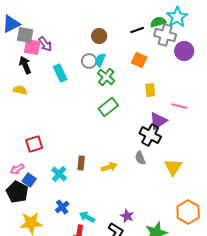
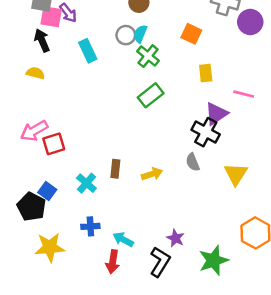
pink arrow: (17, 169) -> (34, 131), moved, size x1.5
blue cross: (62, 207) -> (90, 226), turned 32

